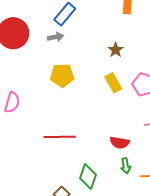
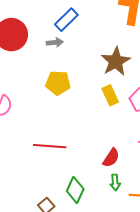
brown star: (116, 50) -> (116, 61), size x1.8
red semicircle: (120, 143) -> (111, 158), turned -72

